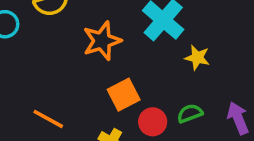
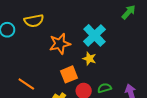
yellow star: (197, 58) -> (89, 59), moved

